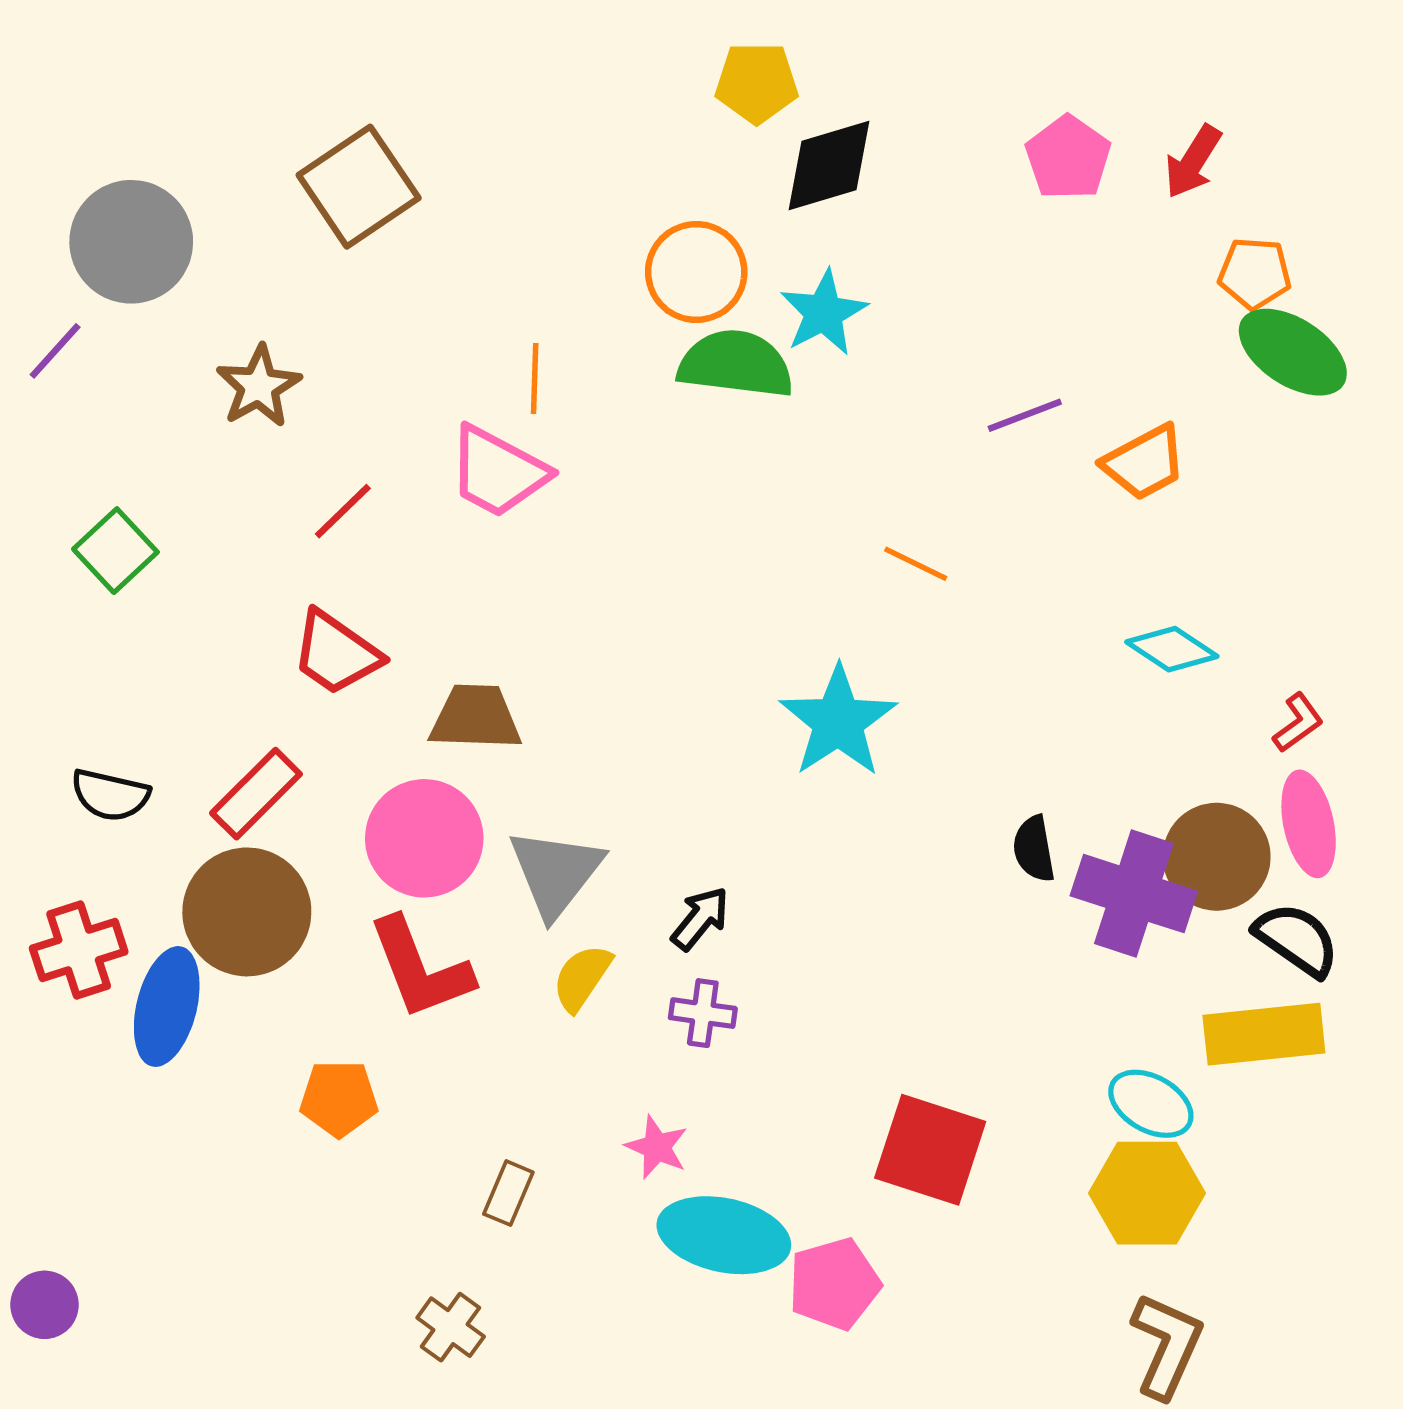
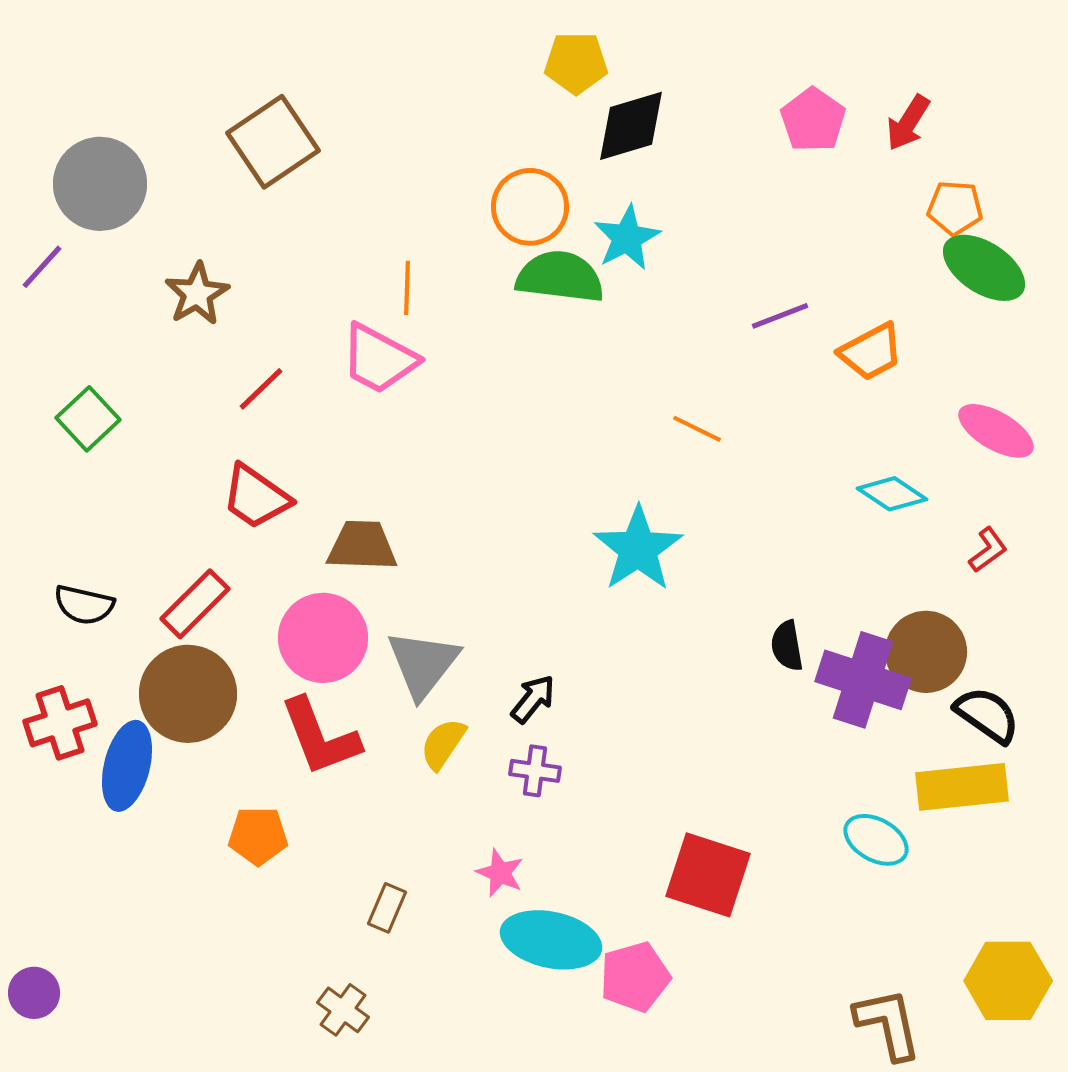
pink ellipse: (1309, 824) -> (996, 431), moved, turned -48
yellow hexagon: (1147, 1193) -> (1008, 981), moved
brown L-shape: (1167, 1346) -> (888, 1024), turned -36

